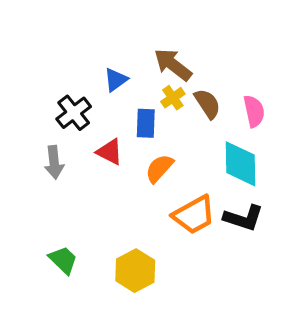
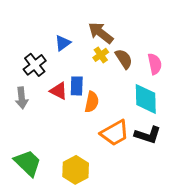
blue rectangle: (146, 123) -> (77, 86), moved
orange semicircle: (159, 168) -> (92, 102), turned 150
green trapezoid: (63, 260) -> (28, 163), size x1.4

